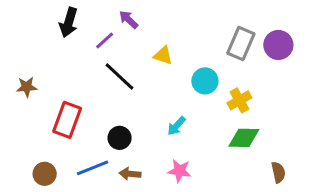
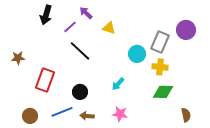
gray rectangle: (241, 43) -> (160, 42), moved
yellow triangle: (163, 55) -> (109, 28), moved
yellow cross: (239, 100) -> (160, 67), turned 35

